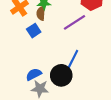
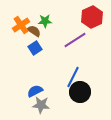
brown semicircle: (41, 13) -> (34, 31), moved, turned 120
black circle: (61, 75) -> (80, 92), moved

